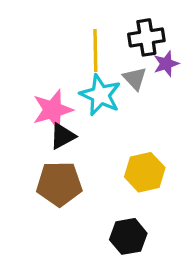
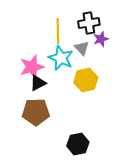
yellow hexagon: (145, 172) -> (86, 80), moved

